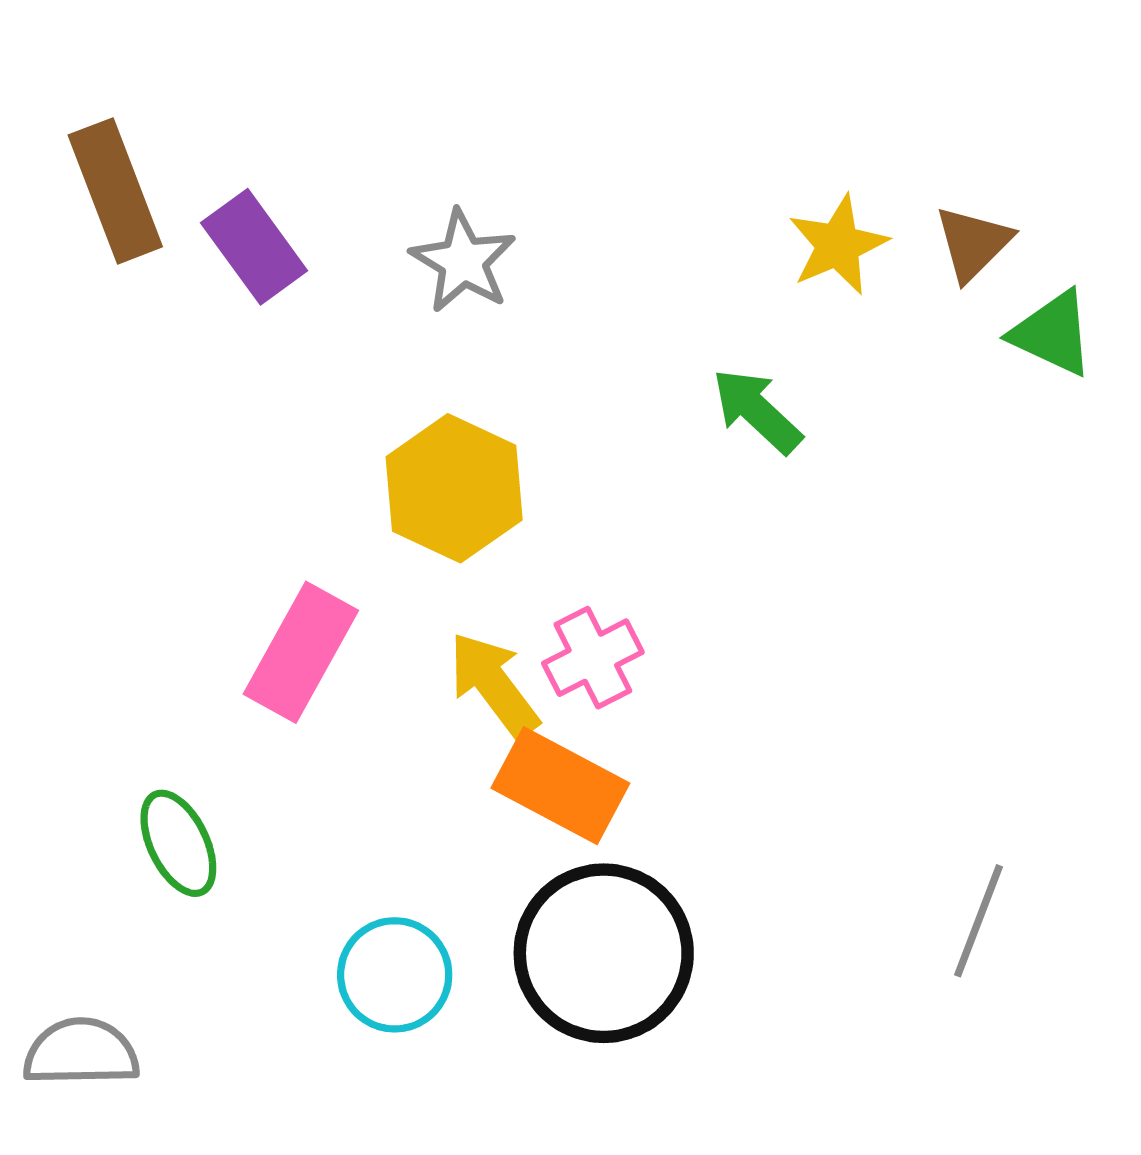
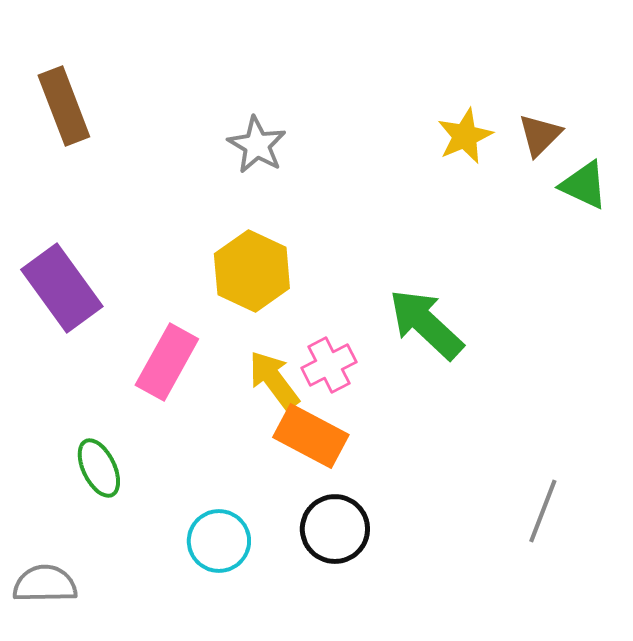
purple rectangle: (254, 247) -> (62, 288), moved, size x1.4
green arrow: (757, 411) -> (426, 324), moved, size x1.5
black circle: (604, 953) -> (335, 529), size x0.7

